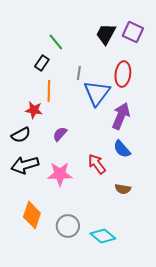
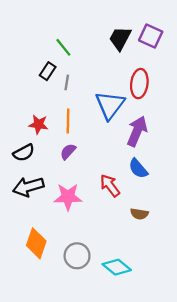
gray line: (79, 73) -> (67, 82), moved
orange line: (49, 91) -> (68, 121), moved

